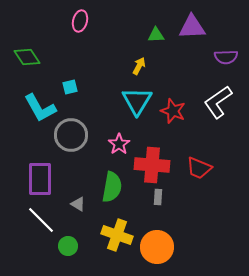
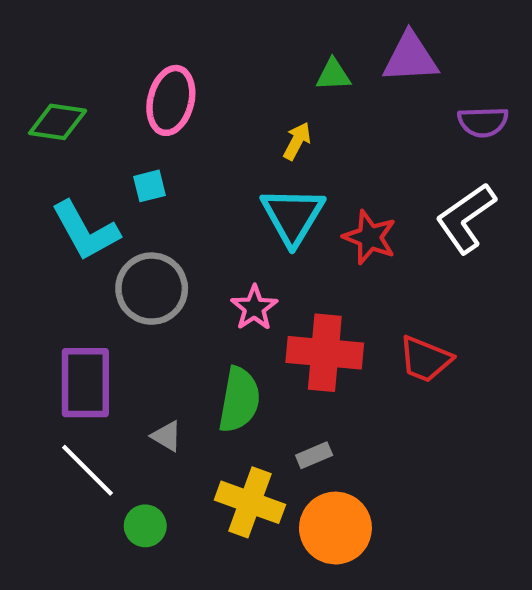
pink ellipse: (80, 21) -> (171, 100), moved, size x1.4
green diamond: (27, 57) -> (58, 122), turned -48
gray rectangle: (158, 197) -> (314, 455), moved, turned 63

